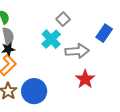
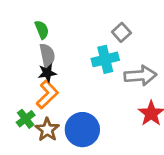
cyan cross: (51, 39) -> (105, 59), turned 30

